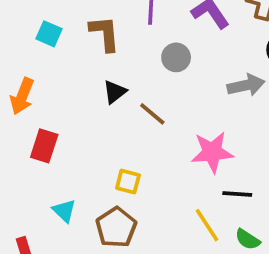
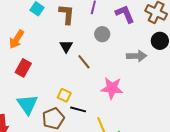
black triangle: (115, 92) -> (66, 46), turned -32
black line: (237, 194) -> (78, 109), moved
cyan triangle: (64, 211) -> (27, 104), size x1.6

